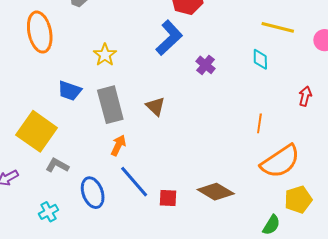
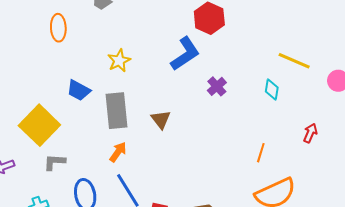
orange ellipse: (40, 32) -> (58, 28), size x0.7
gray L-shape: (57, 165) -> (55, 162), turned -35

